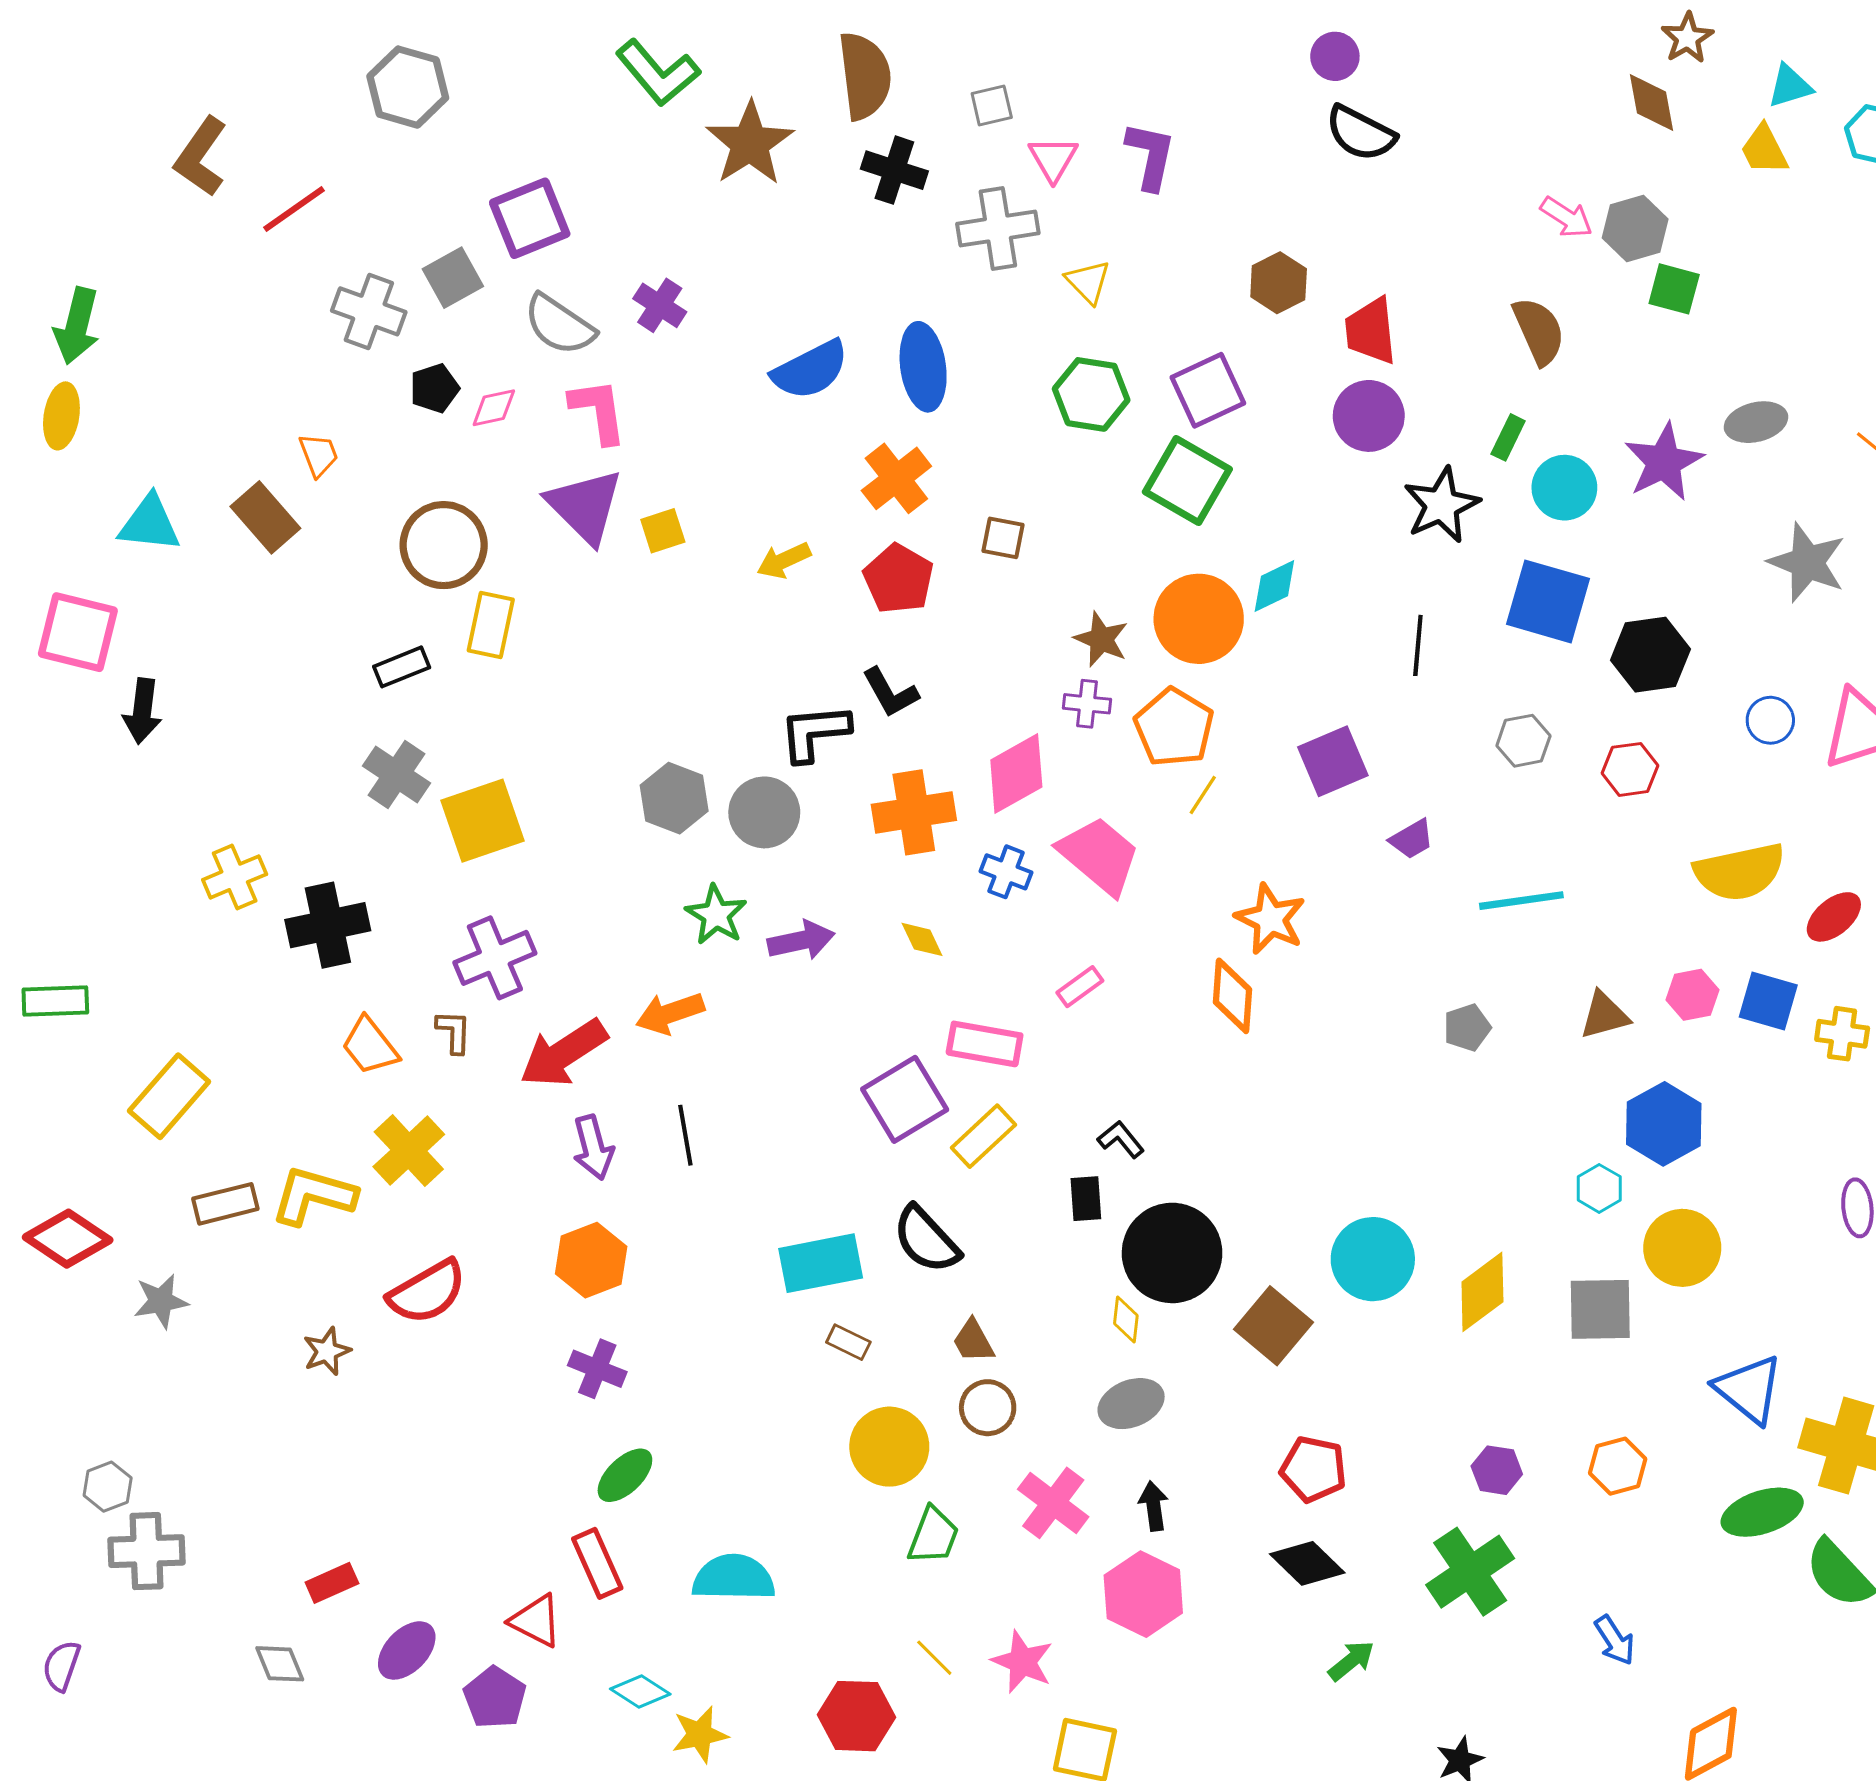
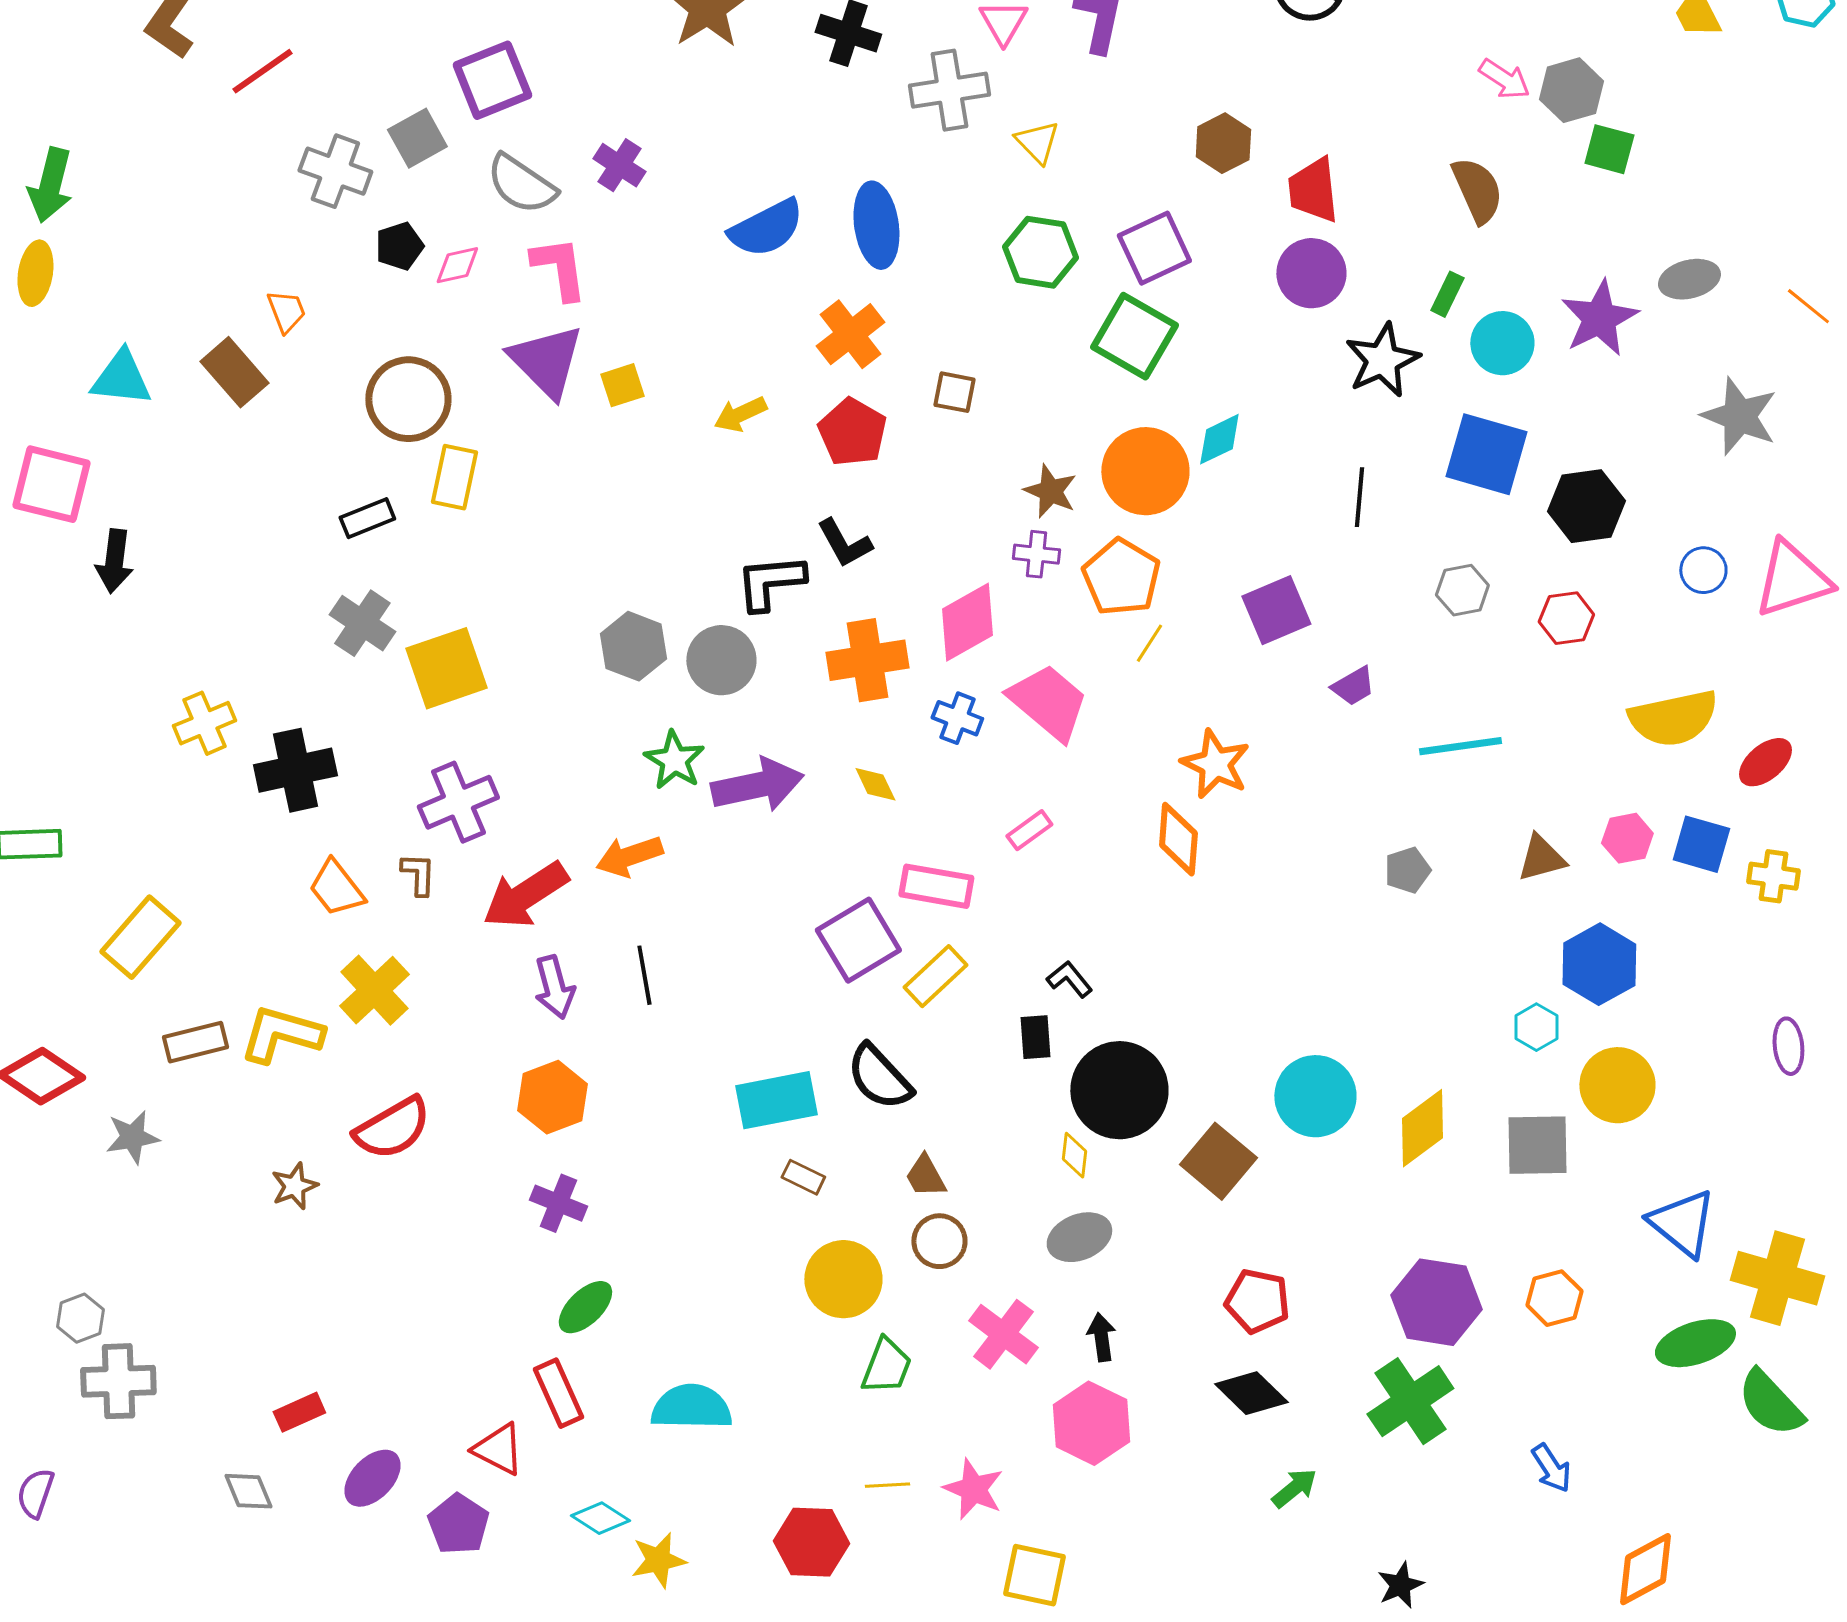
purple arrow: (801, 940) -> (757, 785), size x1.4
purple hexagon: (1497, 1470) -> (1436, 1302), size x1.8
yellow line: (934, 1658) -> (887, 1485), turned -48

